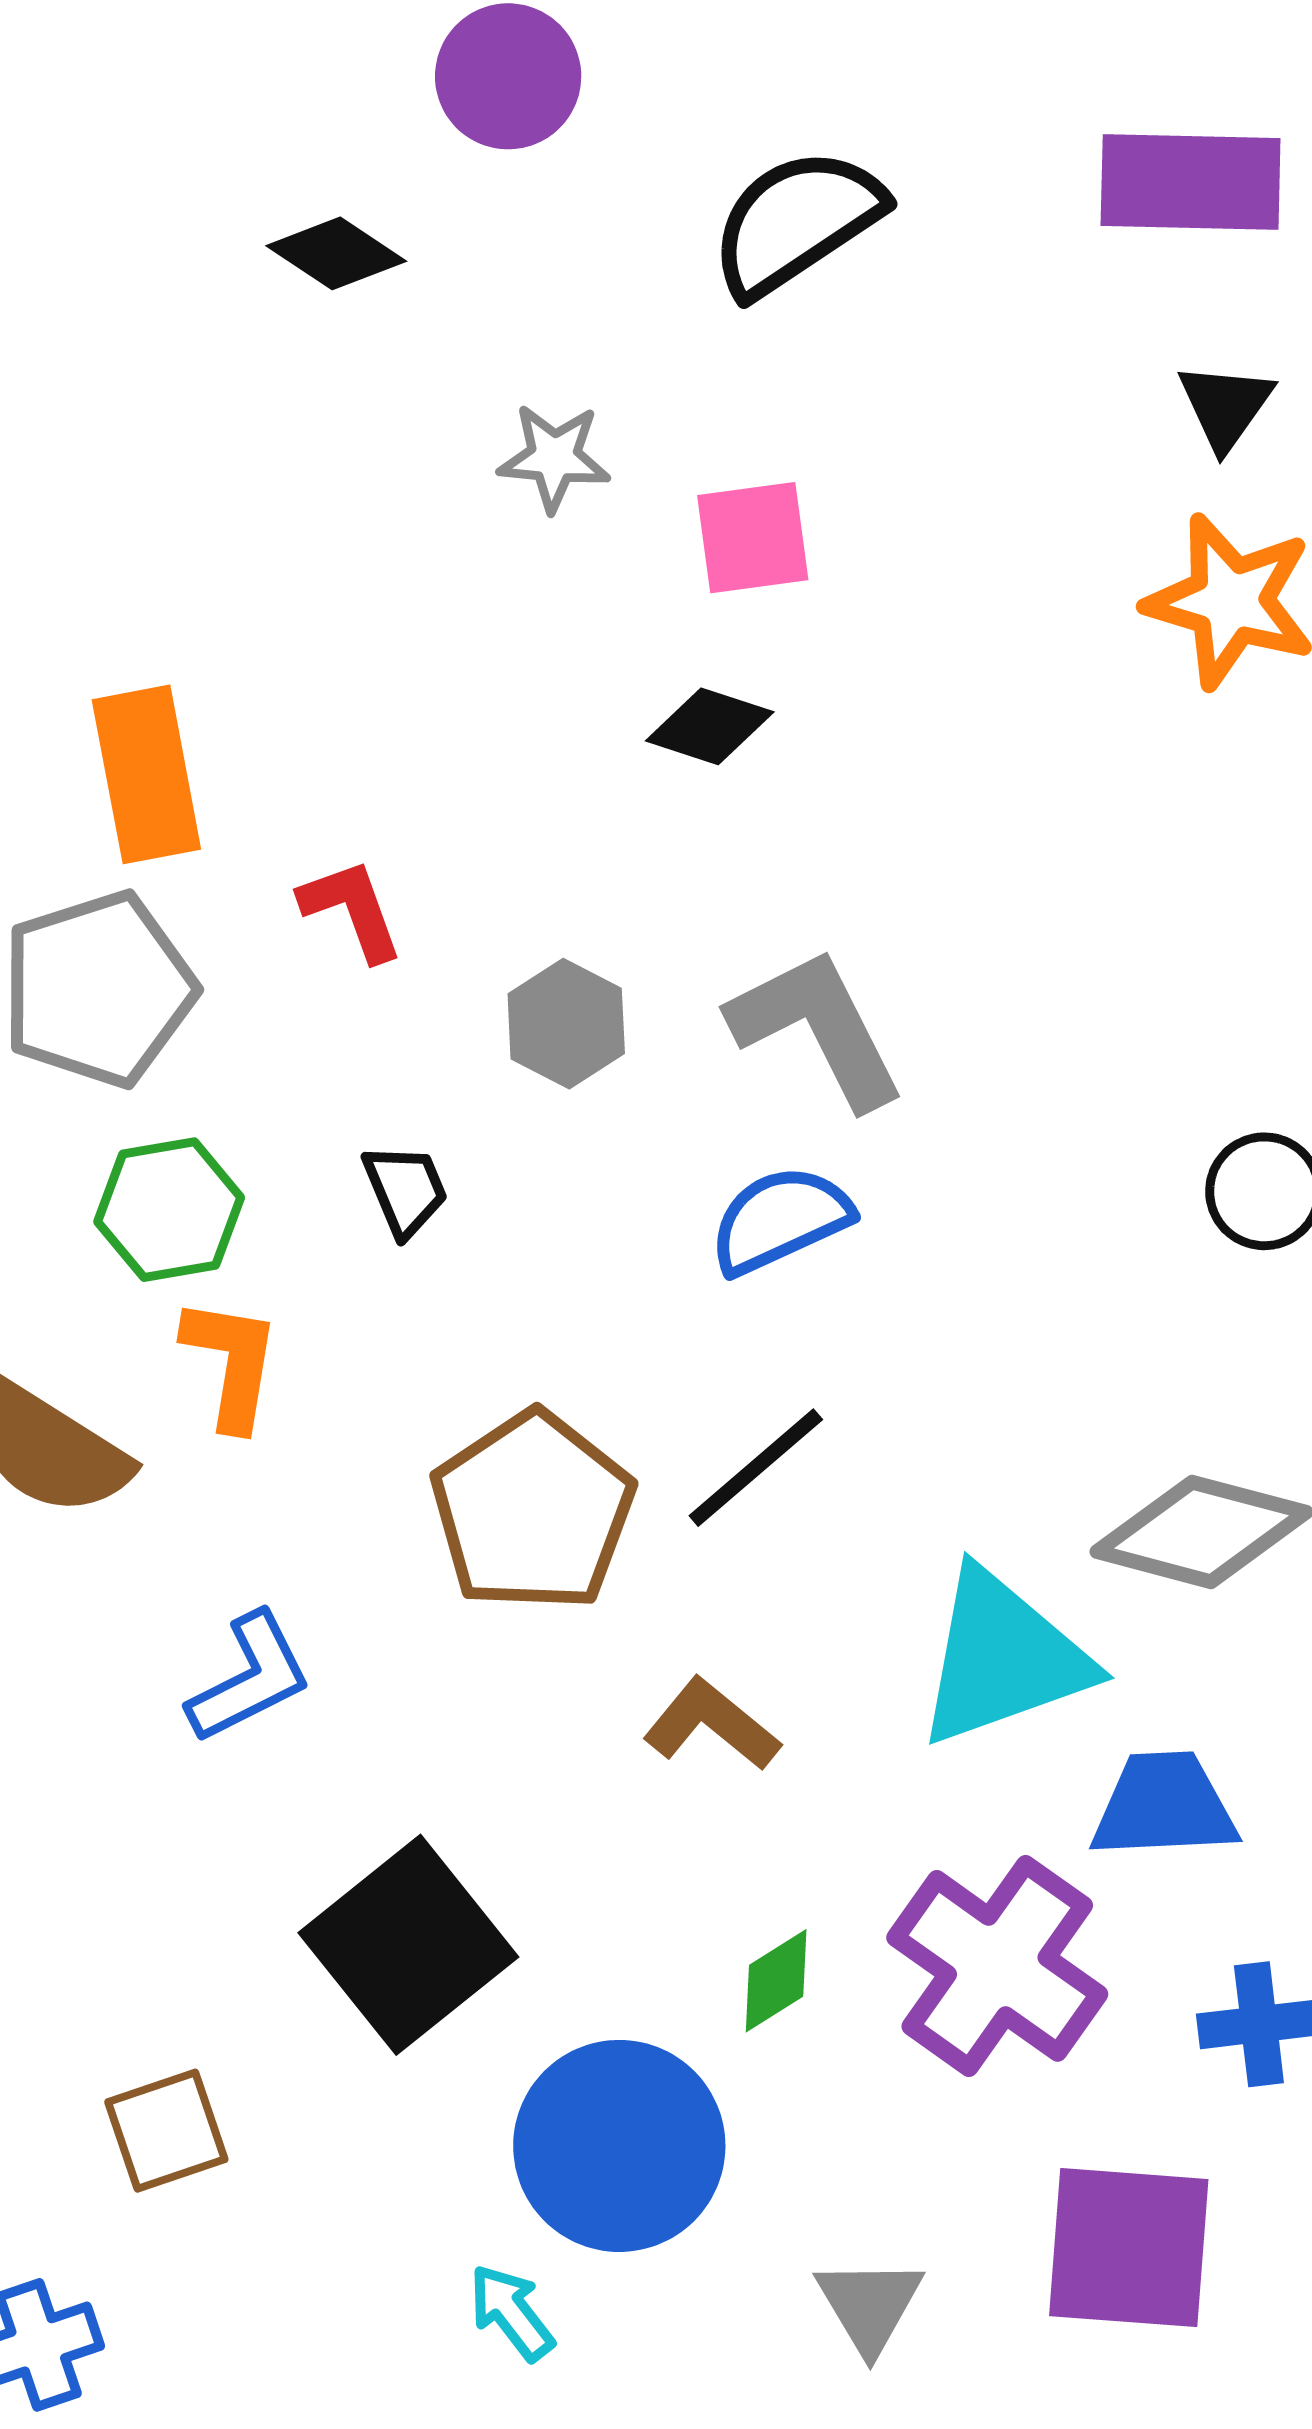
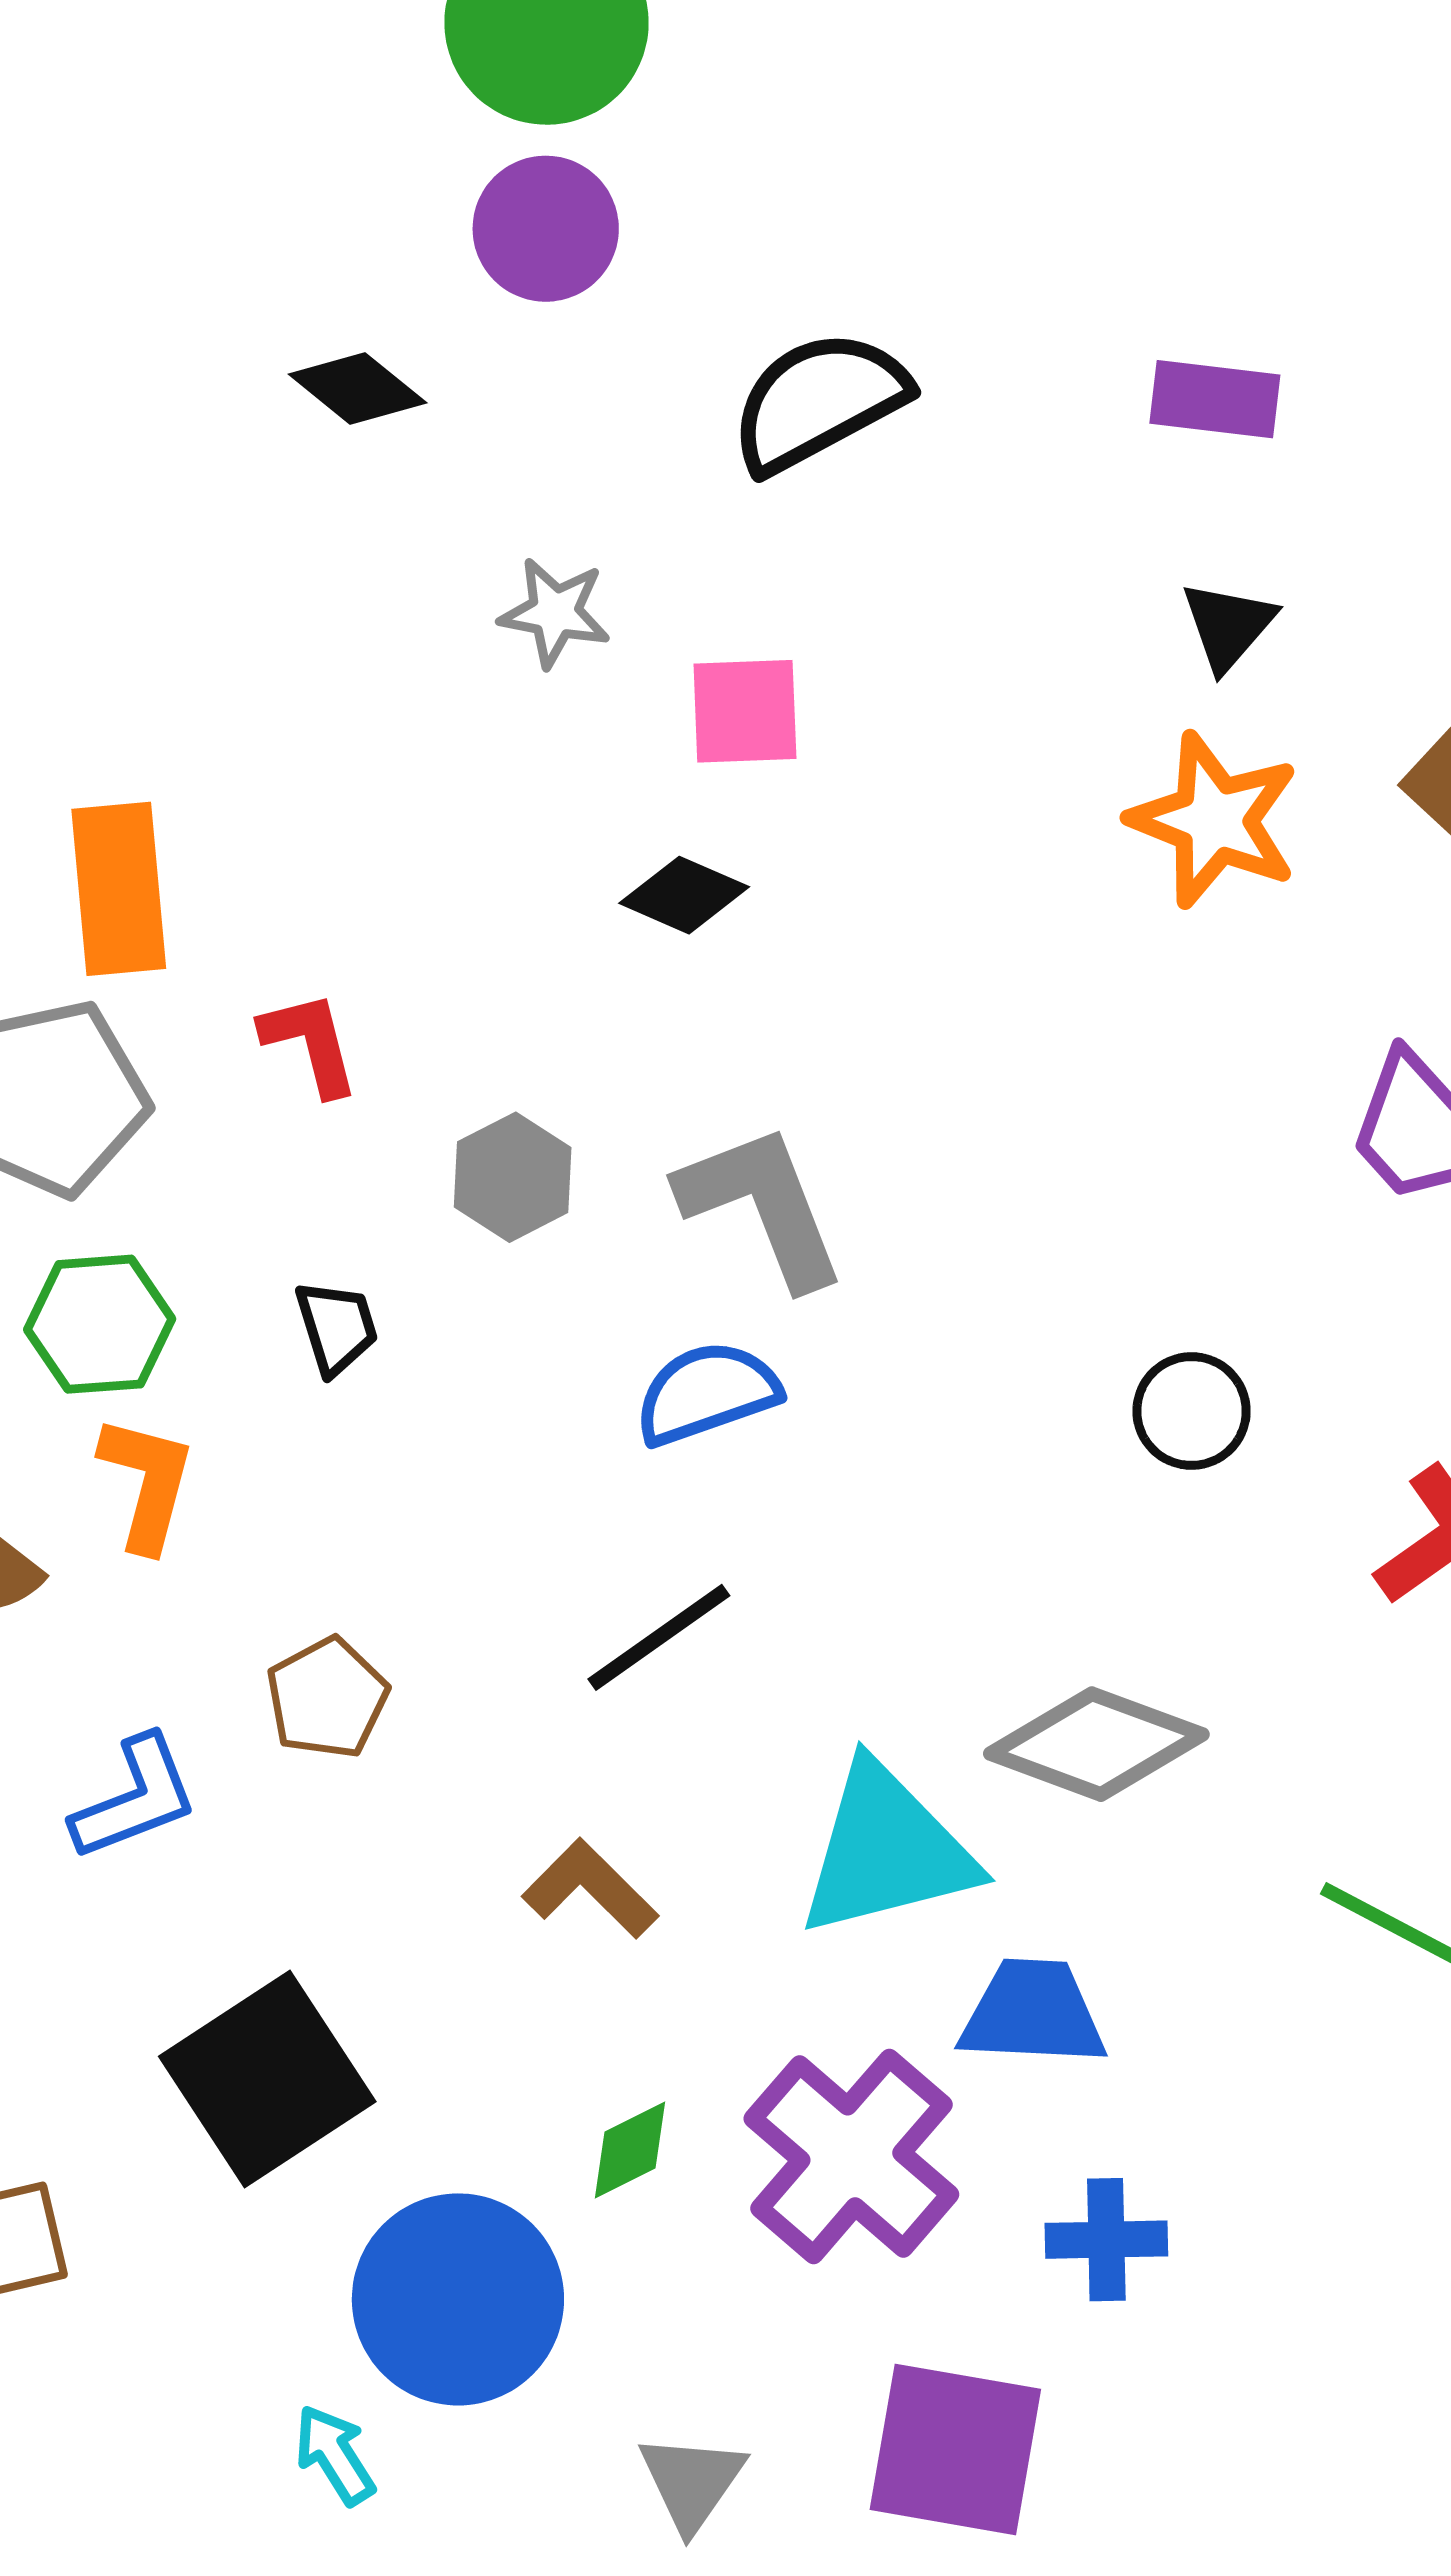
purple rectangle: (1191, 182) -> (1215, 399), size x0.7
brown pentagon: (533, 1511) -> (327, 1698), moved, size x0.6

